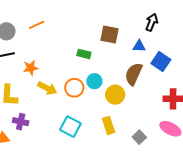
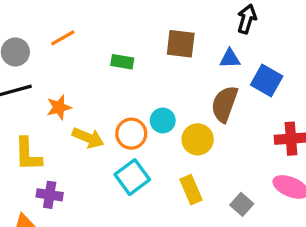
green rectangle: (84, 54) -> (122, 62), moved
cyan square: (70, 127) -> (132, 177), moved, turned 30

